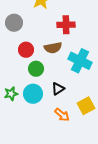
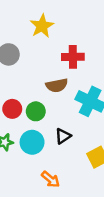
red circle: (26, 50) -> (12, 109), moved
orange arrow: (62, 115) -> (51, 179), moved

